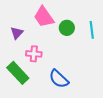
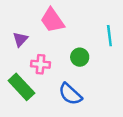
green circle: (67, 28) -> (80, 57), moved

